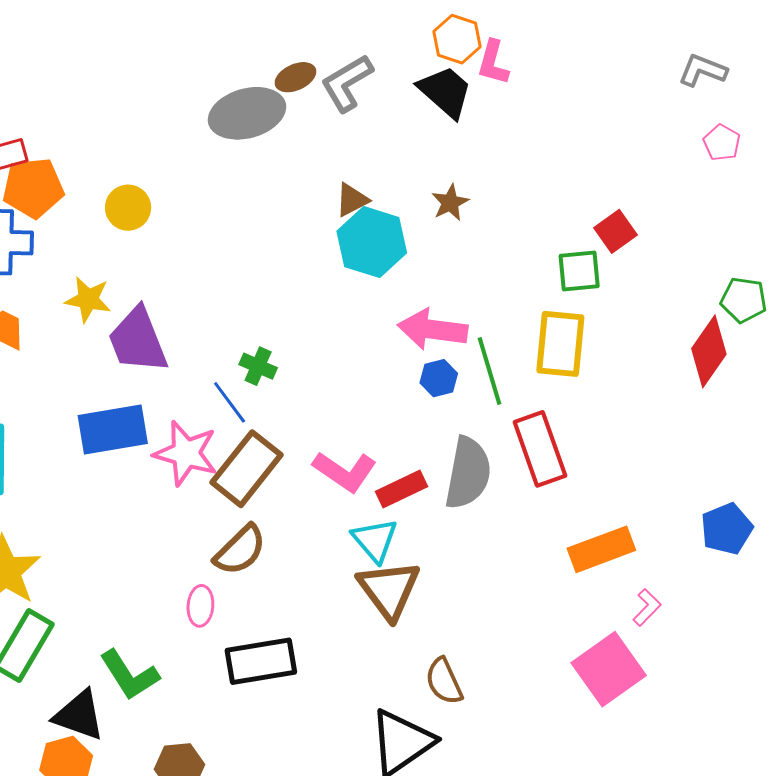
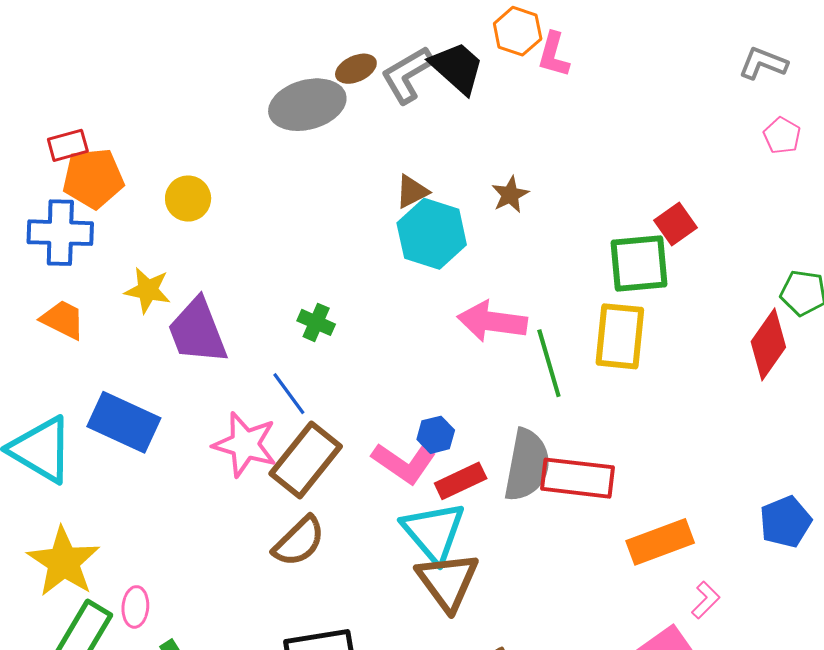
black trapezoid: (445, 92) -> (457, 68), moved
green square: (579, 271) -> (639, 263), size x1.4
green cross: (258, 366) -> (316, 322), moved
blue hexagon: (439, 378) -> (436, 435), moved
blue rectangle: (113, 429) -> (124, 422), moved, turned 34
red rectangle: (540, 449) -> (578, 478), moved, turned -64
cyan triangle: (375, 540) -> (434, 532), size x1.4
pink ellipse: (200, 606) -> (135, 607), moved

